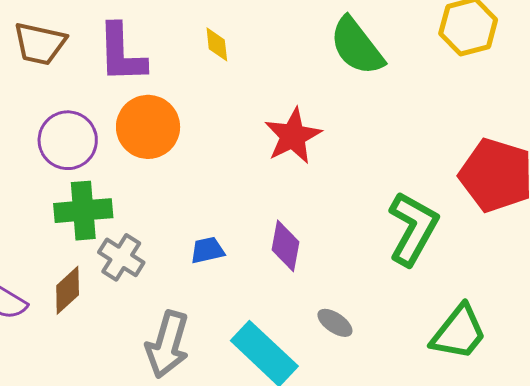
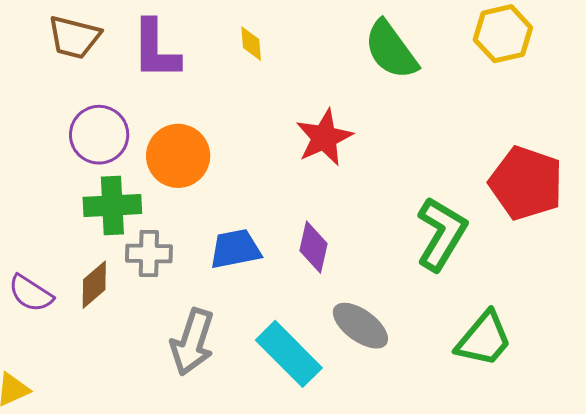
orange circle: (148, 127) -> (178, 156), moved
blue trapezoid: (207, 250) -> (235, 249), size x1.5
gray cross: (121, 257) -> (149, 253), turned -33
gray ellipse: (335, 323) -> (360, 326), size x1.6

